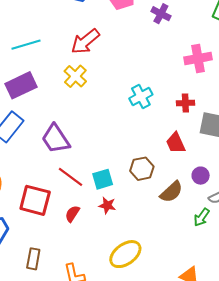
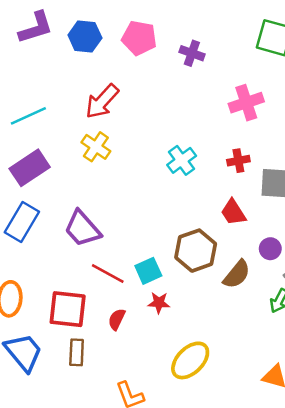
brown hexagon: (142, 169) -> (196, 251), size x1.4
brown rectangle: (33, 259) -> (77, 352), moved

